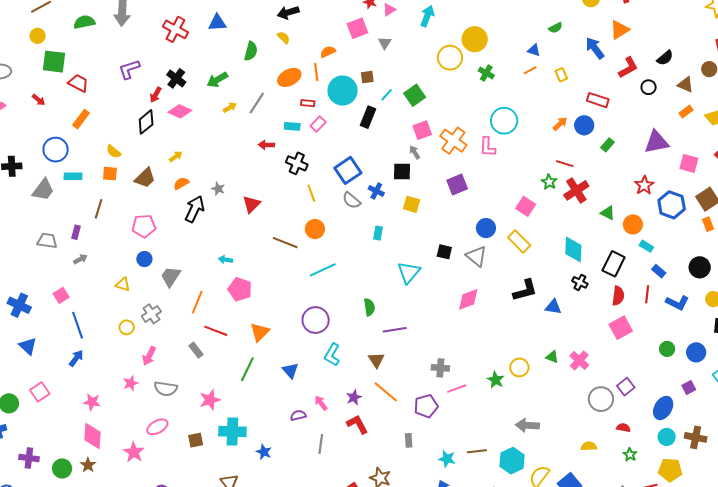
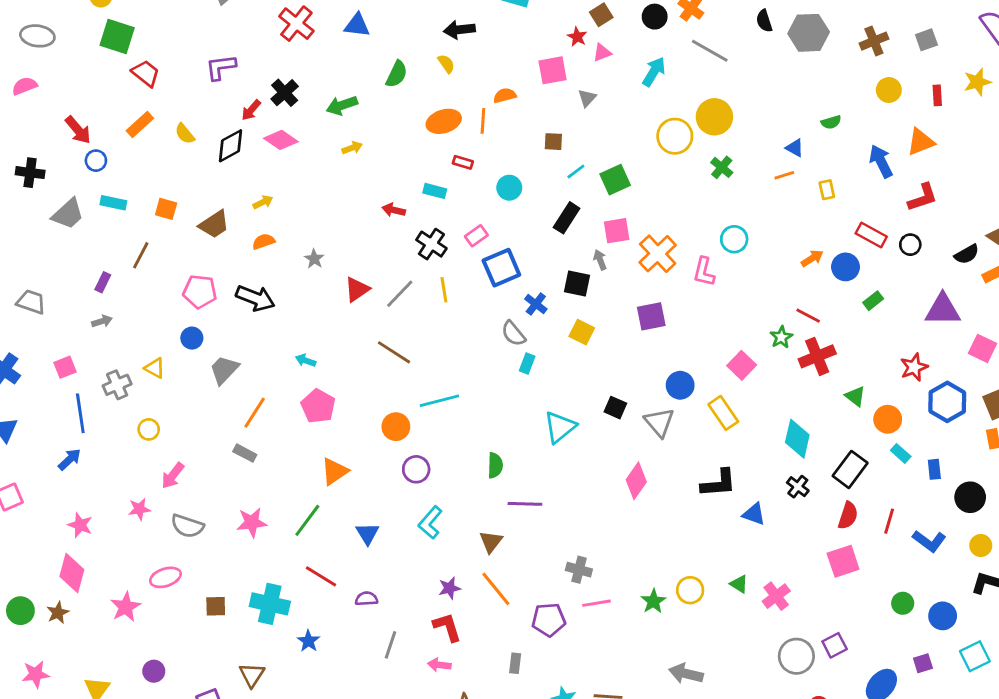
black semicircle: (665, 58) -> (967, 254), moved
black circle: (649, 87) -> (910, 245), moved
cyan circle: (343, 91) -> (509, 188), moved, size x0.6
red arrow: (39, 100) -> (78, 130), moved, size x1.5
gray line: (257, 103) -> (400, 294), moved
black rectangle: (368, 117) -> (567, 218), moved
cyan circle: (504, 121) -> (734, 239), size x0.7
pink rectangle: (318, 124) -> (476, 236), moved
blue circle: (56, 150) -> (96, 161), size x0.6
yellow semicircle: (114, 152) -> (185, 134), moved
gray semicircle: (351, 200) -> (513, 334), moved
black arrow: (195, 209) -> (255, 298), moved, turned 76
orange circle: (315, 229) -> (396, 427), moved
gray trapezoid: (47, 241) -> (31, 302), moved
blue rectangle: (659, 271) -> (934, 469), moved, turned 32
pink diamond: (468, 299) -> (636, 481), turned -45
gray cross: (151, 314) -> (117, 385), moved
purple circle: (316, 320) -> (416, 469), size x0.7
red line: (216, 331) -> (321, 576), moved
gray rectangle: (196, 350) -> (245, 453), moved, turned -35
pink star: (210, 400) -> (252, 522), moved
pink arrow: (321, 403) -> (439, 665), moved, turned -56

